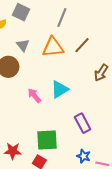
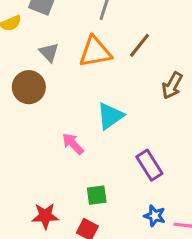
pink arrow: (34, 96) -> (73, 144), moved
green square: (47, 140) -> (97, 195), size x0.6

